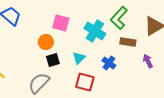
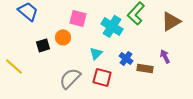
brown rectangle: (128, 42) -> (145, 68), moved
black square: (53, 60) -> (43, 45), moved
gray semicircle: (39, 83) -> (70, 78), moved

